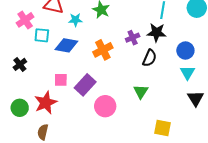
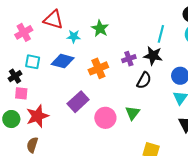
cyan square: (42, 35) -> (33, 62), moved
pink square: (61, 80) -> (21, 93), moved
pink circle: (105, 106) -> (105, 118), moved

